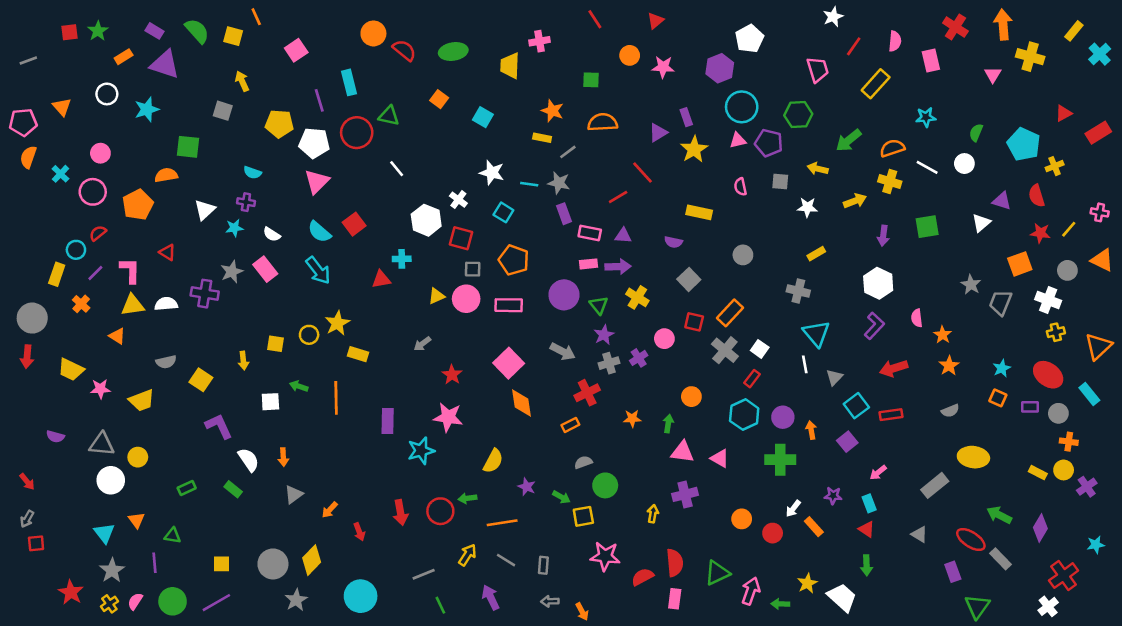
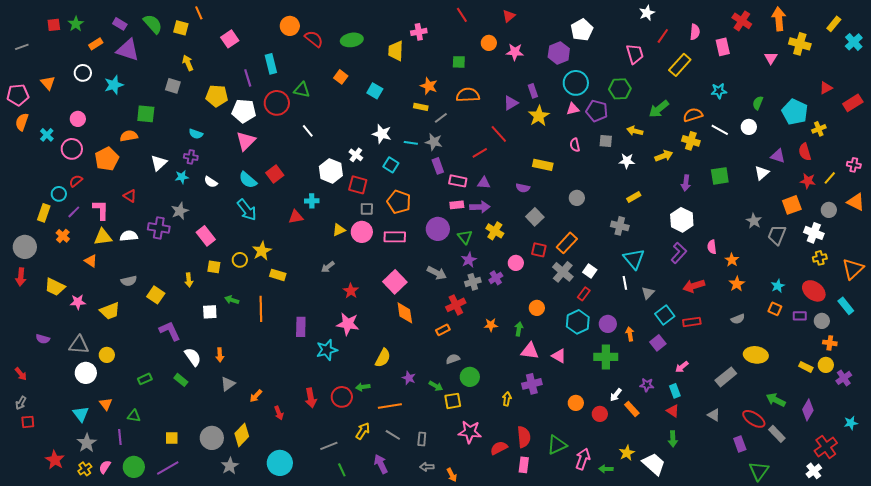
pink rectangle: (265, 269) -> (206, 236), moved

